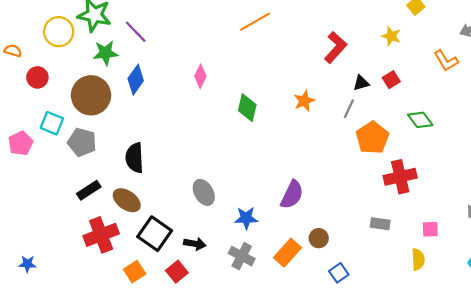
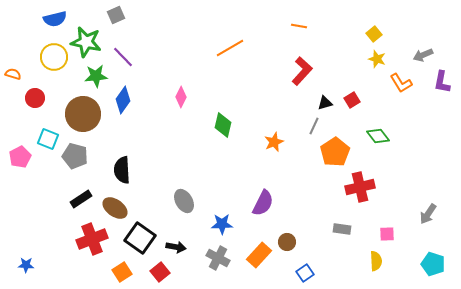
yellow star: (391, 36) -> (377, 59), moved
orange star: (304, 101) -> (274, 142), moved

